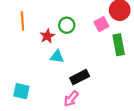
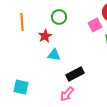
green circle: (67, 25) -> (59, 17), moved

